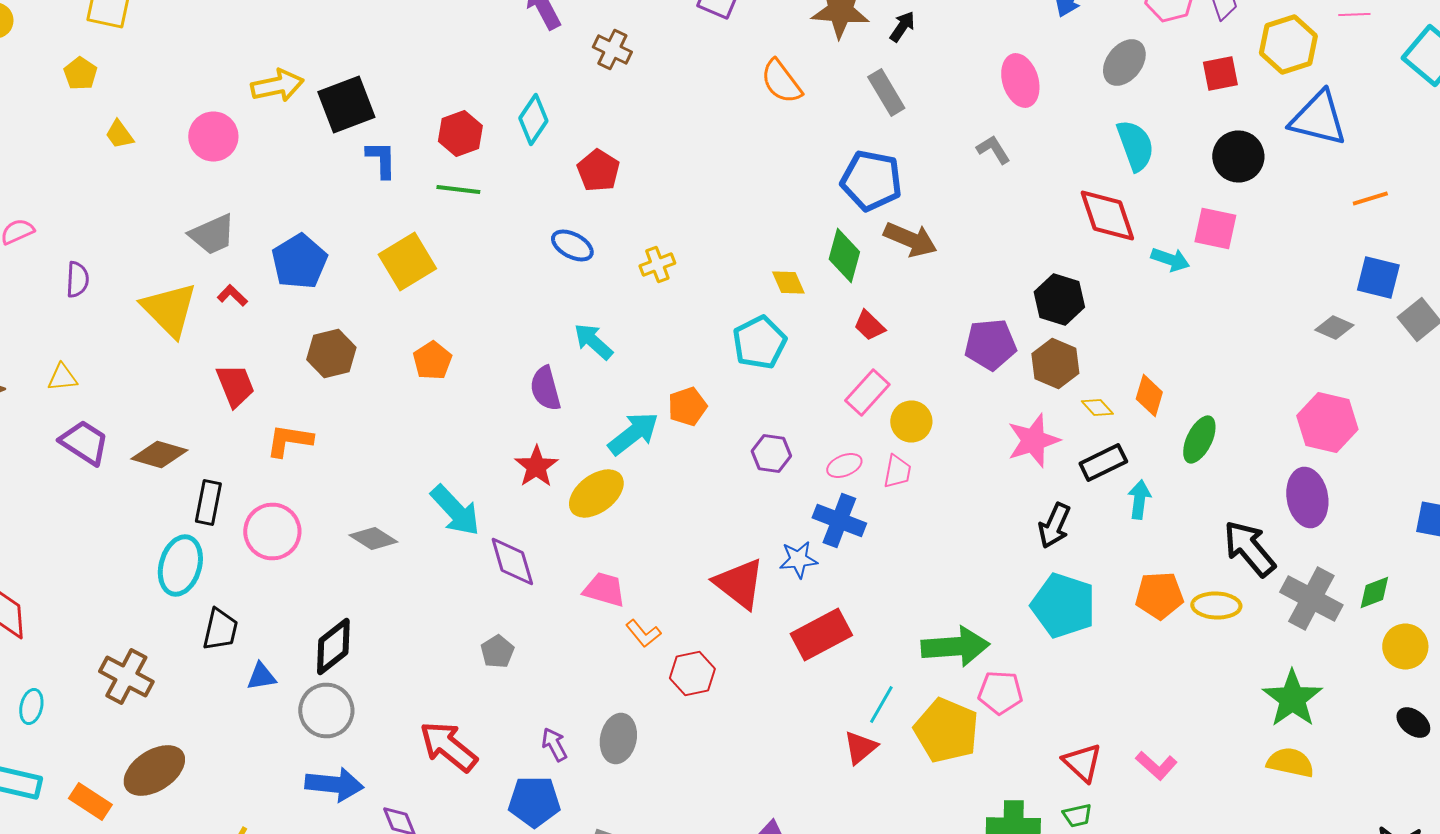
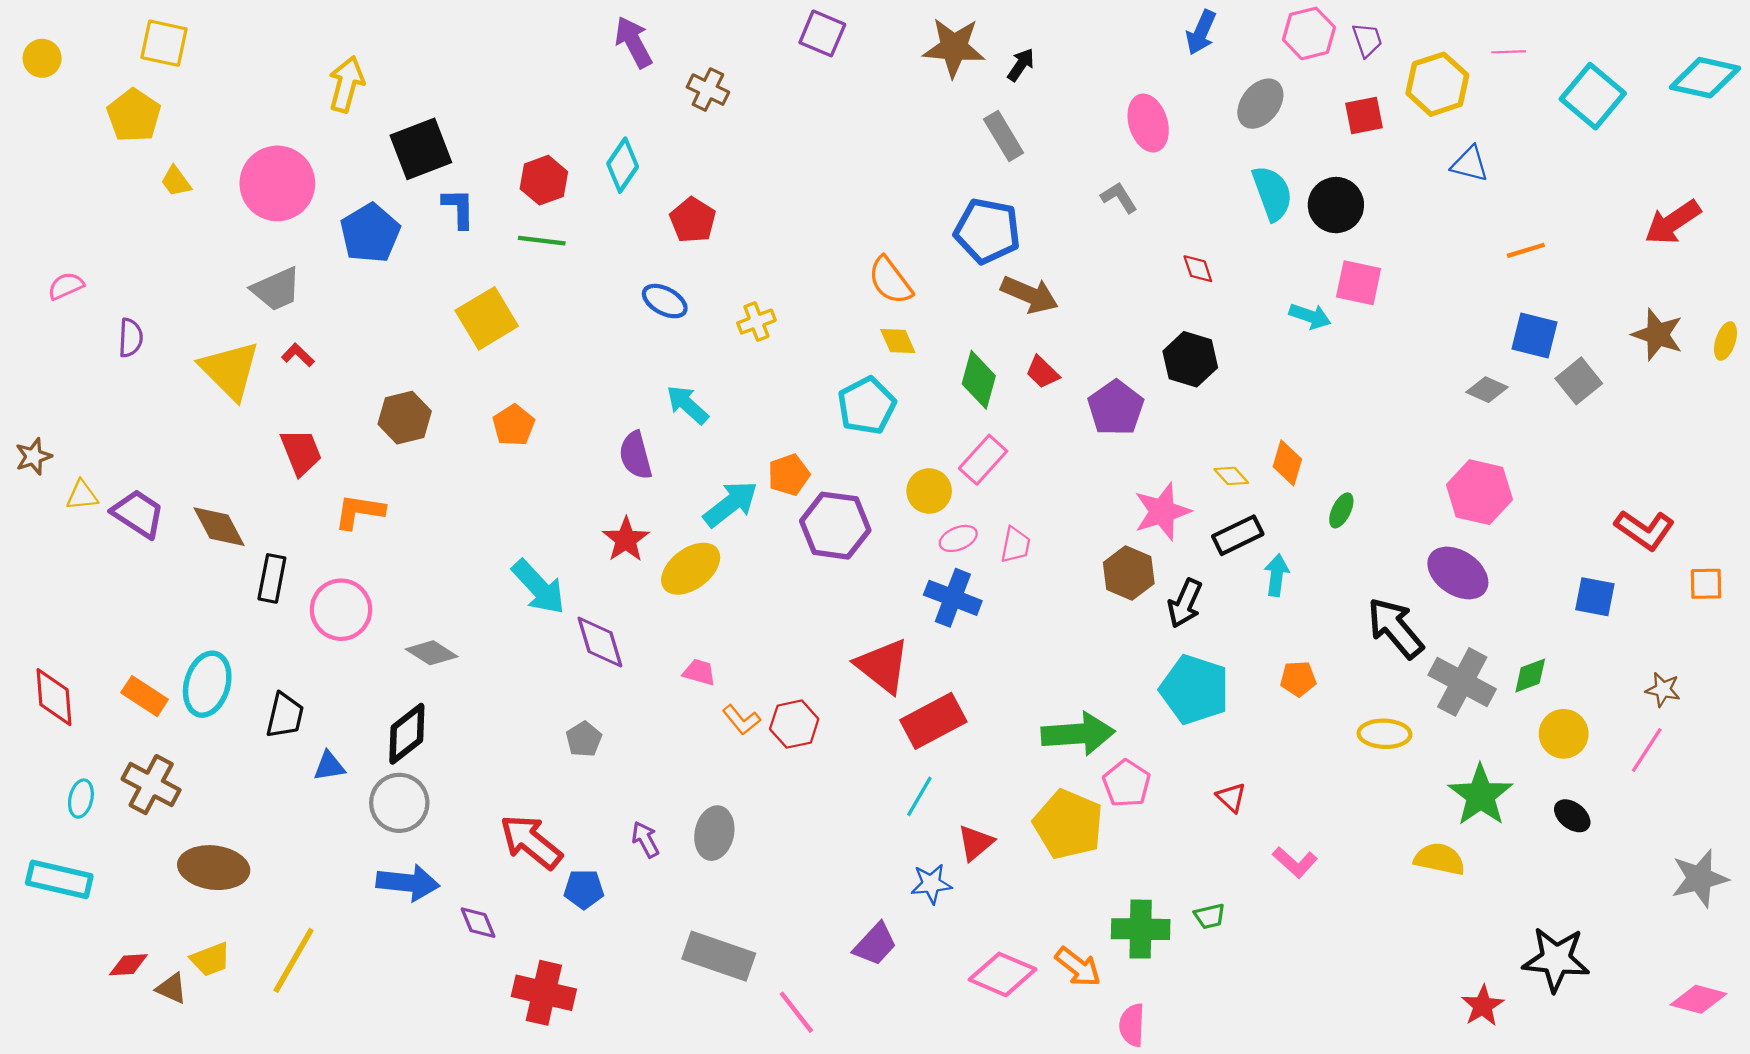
yellow pentagon: (80, 74) -> (134, 115), size x1.5
orange semicircle: (781, 82) -> (890, 281), moved
yellow arrow: (277, 86) -> (346, 84), moved, turned -63
blue triangle: (1318, 118) -> (1470, 164), size x0.6
pink circle: (213, 136) -> (277, 183), size x1.4
black circle: (1238, 156) -> (1336, 205), moved
red diamond: (1107, 216) -> (1198, 269), moved, size x0.5
green diamond: (844, 256) -> (979, 380), moved
blue pentagon: (299, 262) -> (370, 233), moved
red trapezoid: (869, 326) -> (1042, 372), moved
purple pentagon: (990, 344) -> (1116, 408), turned -30
brown hexagon: (1055, 364) -> (1129, 573), moved
yellow triangle: (62, 378) -> (82, 495), moved
yellow circle: (911, 422) -> (929, 491), moved
green ellipse: (1199, 440) -> (1341, 510), size x0.7
brown diamond: (159, 454) -> (219, 527), turned 46
purple hexagon: (771, 454) -> (835, 526), moved, size x1.6
purple ellipse: (1307, 498) -> (1458, 573), turned -46
gray diamond: (373, 538) -> (432, 653), moved
blue star: (798, 560) -> (931, 884), moved
cyan ellipse: (180, 566) -> (207, 684), moved
red triangle: (739, 584) -> (883, 666), moved
pink trapezoid: (604, 590) -> (699, 672), size x0.7
orange pentagon: (1159, 596) -> (1298, 679), size x0.7
yellow ellipse: (1216, 606) -> (1384, 734), moved
red hexagon: (692, 674) -> (794, 724), moved
brown cross: (126, 676) -> (151, 785), moved
pink pentagon: (1000, 692) -> (1127, 783), turned 30
green star: (1292, 698) -> (1481, 795), moved
cyan line: (881, 704) -> (919, 796), moved
red triangle: (1082, 762) -> (1231, 797), moved, size x0.7
brown ellipse: (154, 770) -> (214, 868), turned 40
orange rectangle: (90, 802) -> (145, 696), moved
blue pentagon: (534, 802) -> (584, 889), moved, size x0.7

